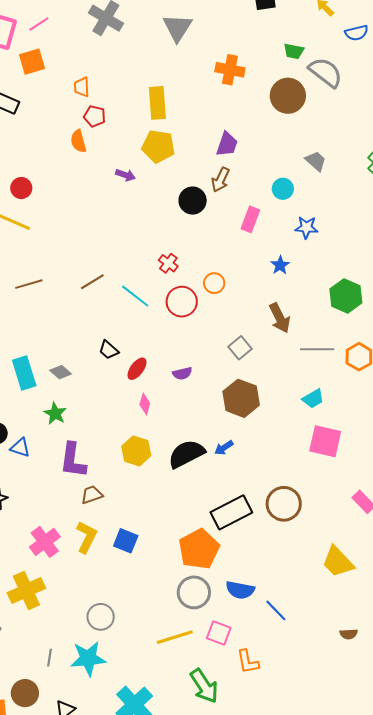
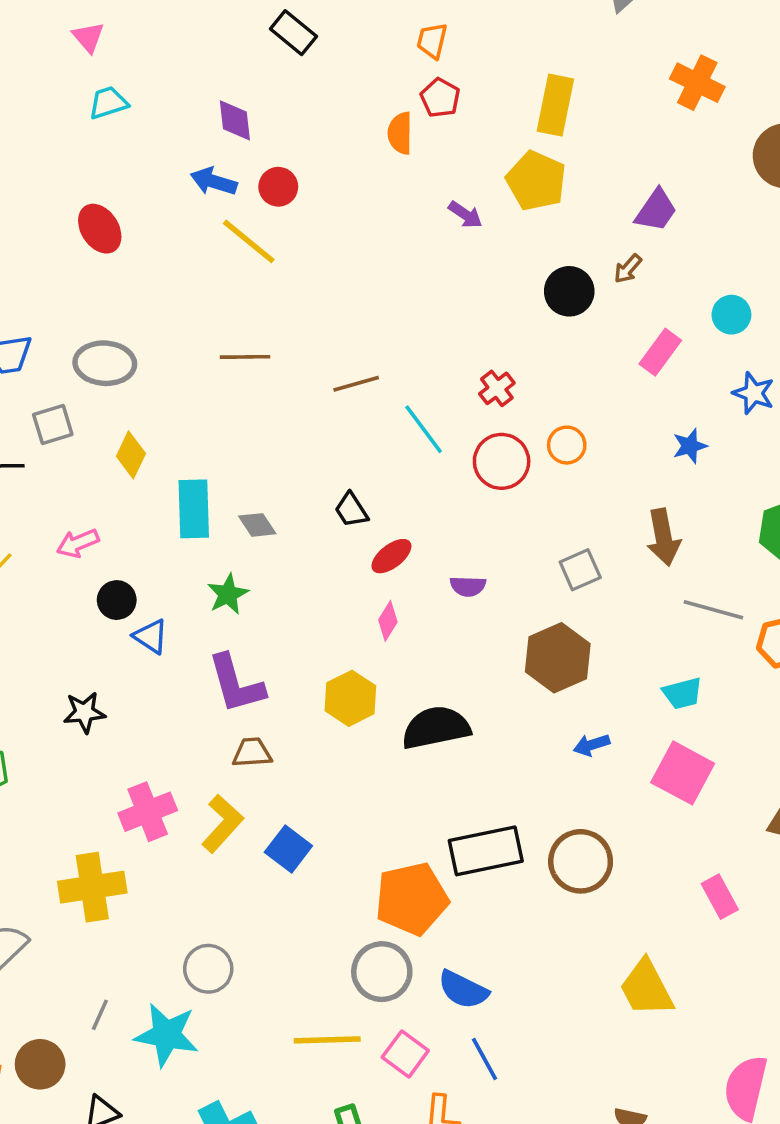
brown arrow: (221, 180) -> (628, 269), size x0.7
blue arrow: (224, 448) -> (592, 745), moved
purple L-shape: (73, 460) -> (236, 684), turned -39
blue line: (276, 610) -> (484, 1059), moved

